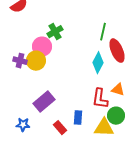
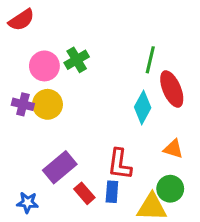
pink circle: (42, 47) -> (44, 66), moved
red L-shape: (100, 99) -> (120, 164), moved
red rectangle: (60, 128) -> (84, 193), moved

